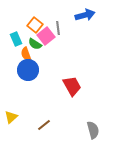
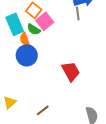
gray line: (58, 28) -> (78, 13), moved
cyan rectangle: (16, 39) -> (15, 24), size x1.5

